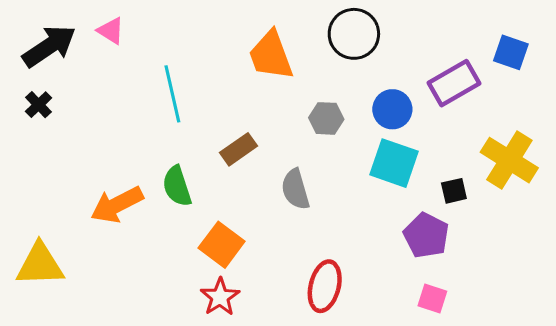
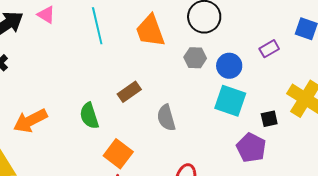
purple rectangle: (454, 83) -> (269, 49), size x0.6
cyan line: (172, 94) -> (97, 26), moved
gray hexagon: (326, 118) -> (195, 58), moved
orange arrow: (117, 205) -> (30, 121), moved

